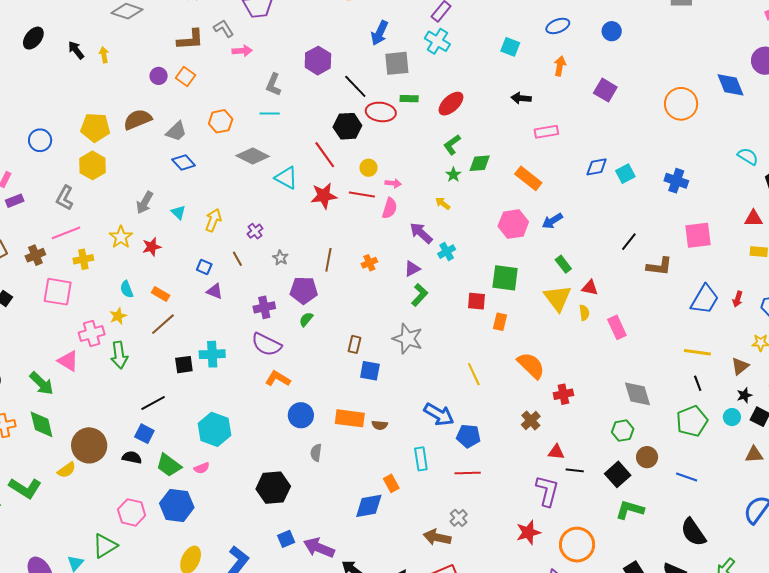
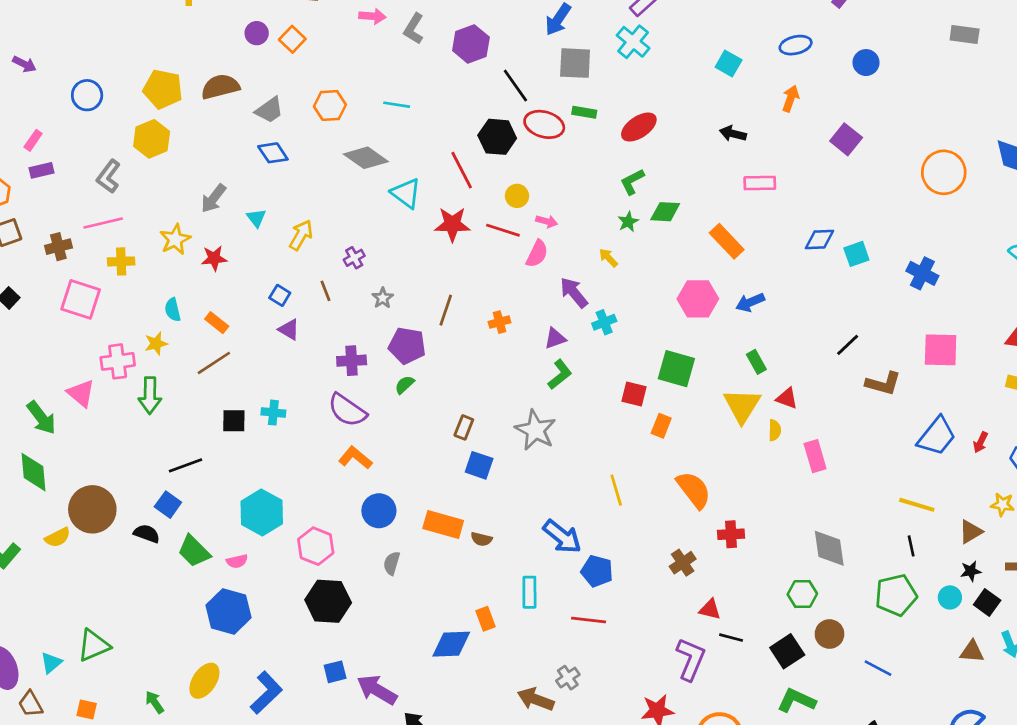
gray L-shape: (273, 85) -> (414, 29), moved
cyan cross: (212, 354) -> (273, 413), size x0.7
blue hexagon: (177, 505) -> (228, 611), moved
pink hexagon: (132, 512) -> (316, 546), moved

